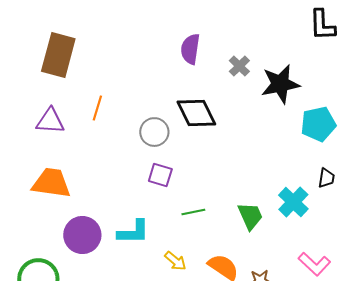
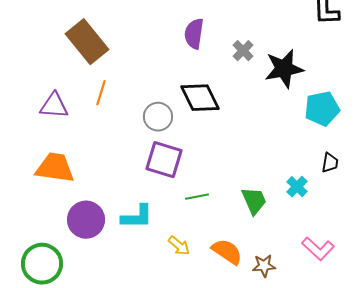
brown rectangle: (58, 55) -> (87, 42), moved, turned -54
purple square: (160, 175) -> (164, 160), size x1.5
cyan cross: (293, 202) -> (297, 187), size x0.7

